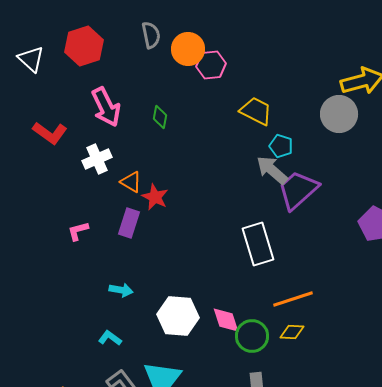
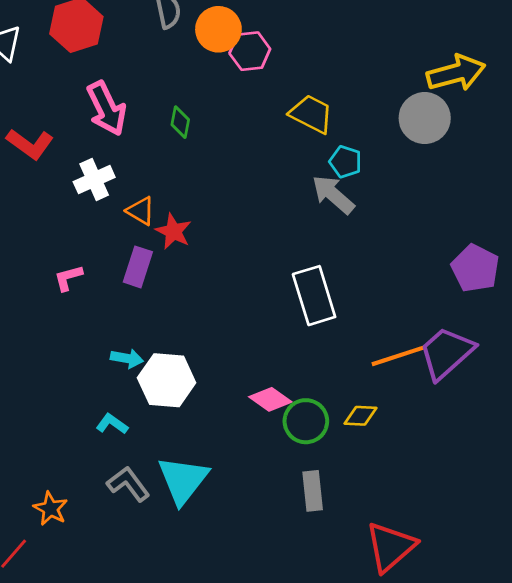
purple trapezoid: (298, 190) -> (447, 353), moved
orange line: (293, 299) -> (399, 356), moved
white hexagon: (178, 316) -> (167, 380), moved
pink diamond: (226, 320) -> (270, 399), turned -36

